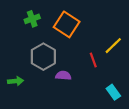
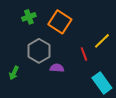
green arrow: (16, 81) -> (14, 73), turned 120
cyan rectangle: (113, 92) -> (102, 83), size x1.5

